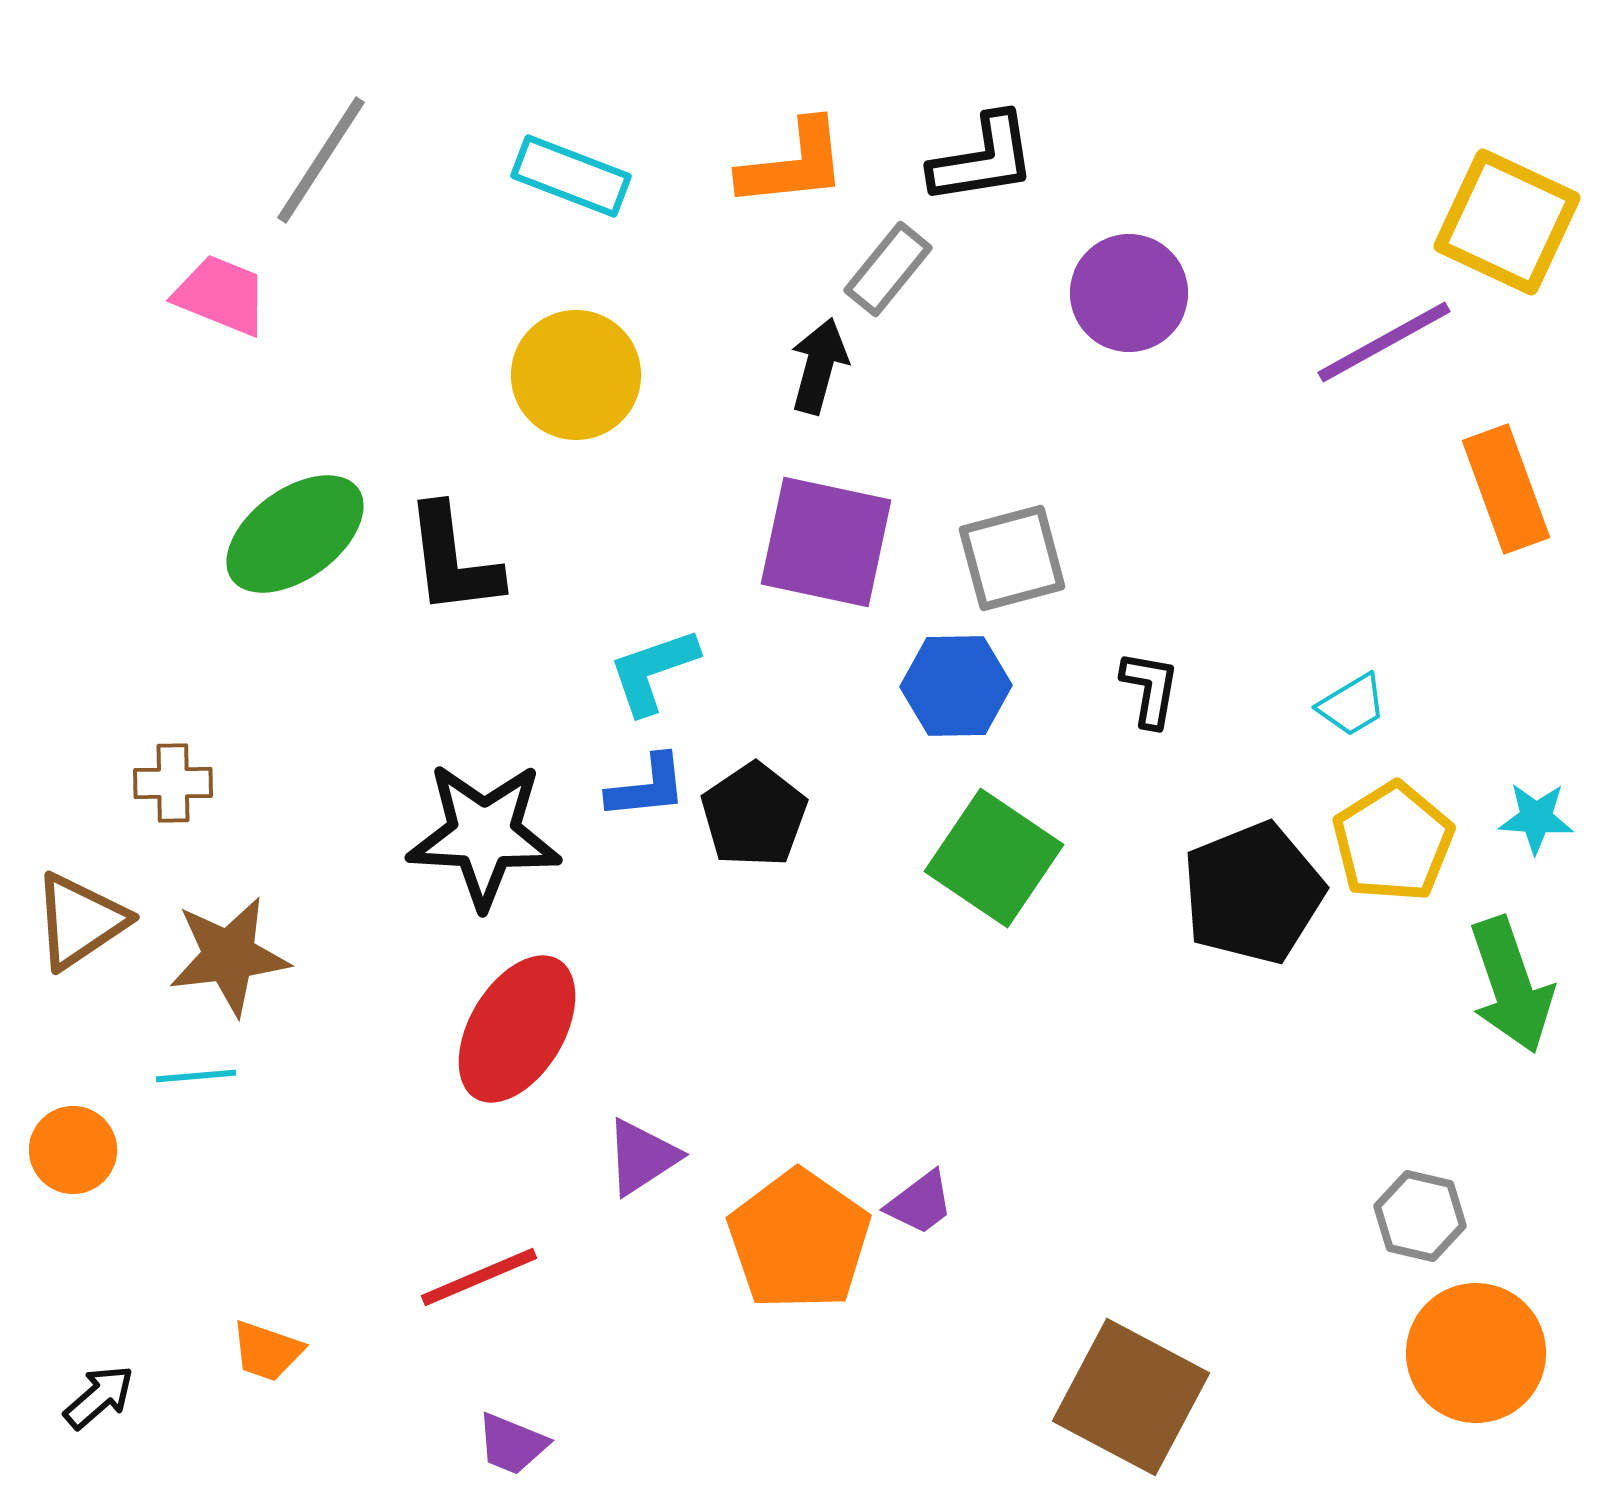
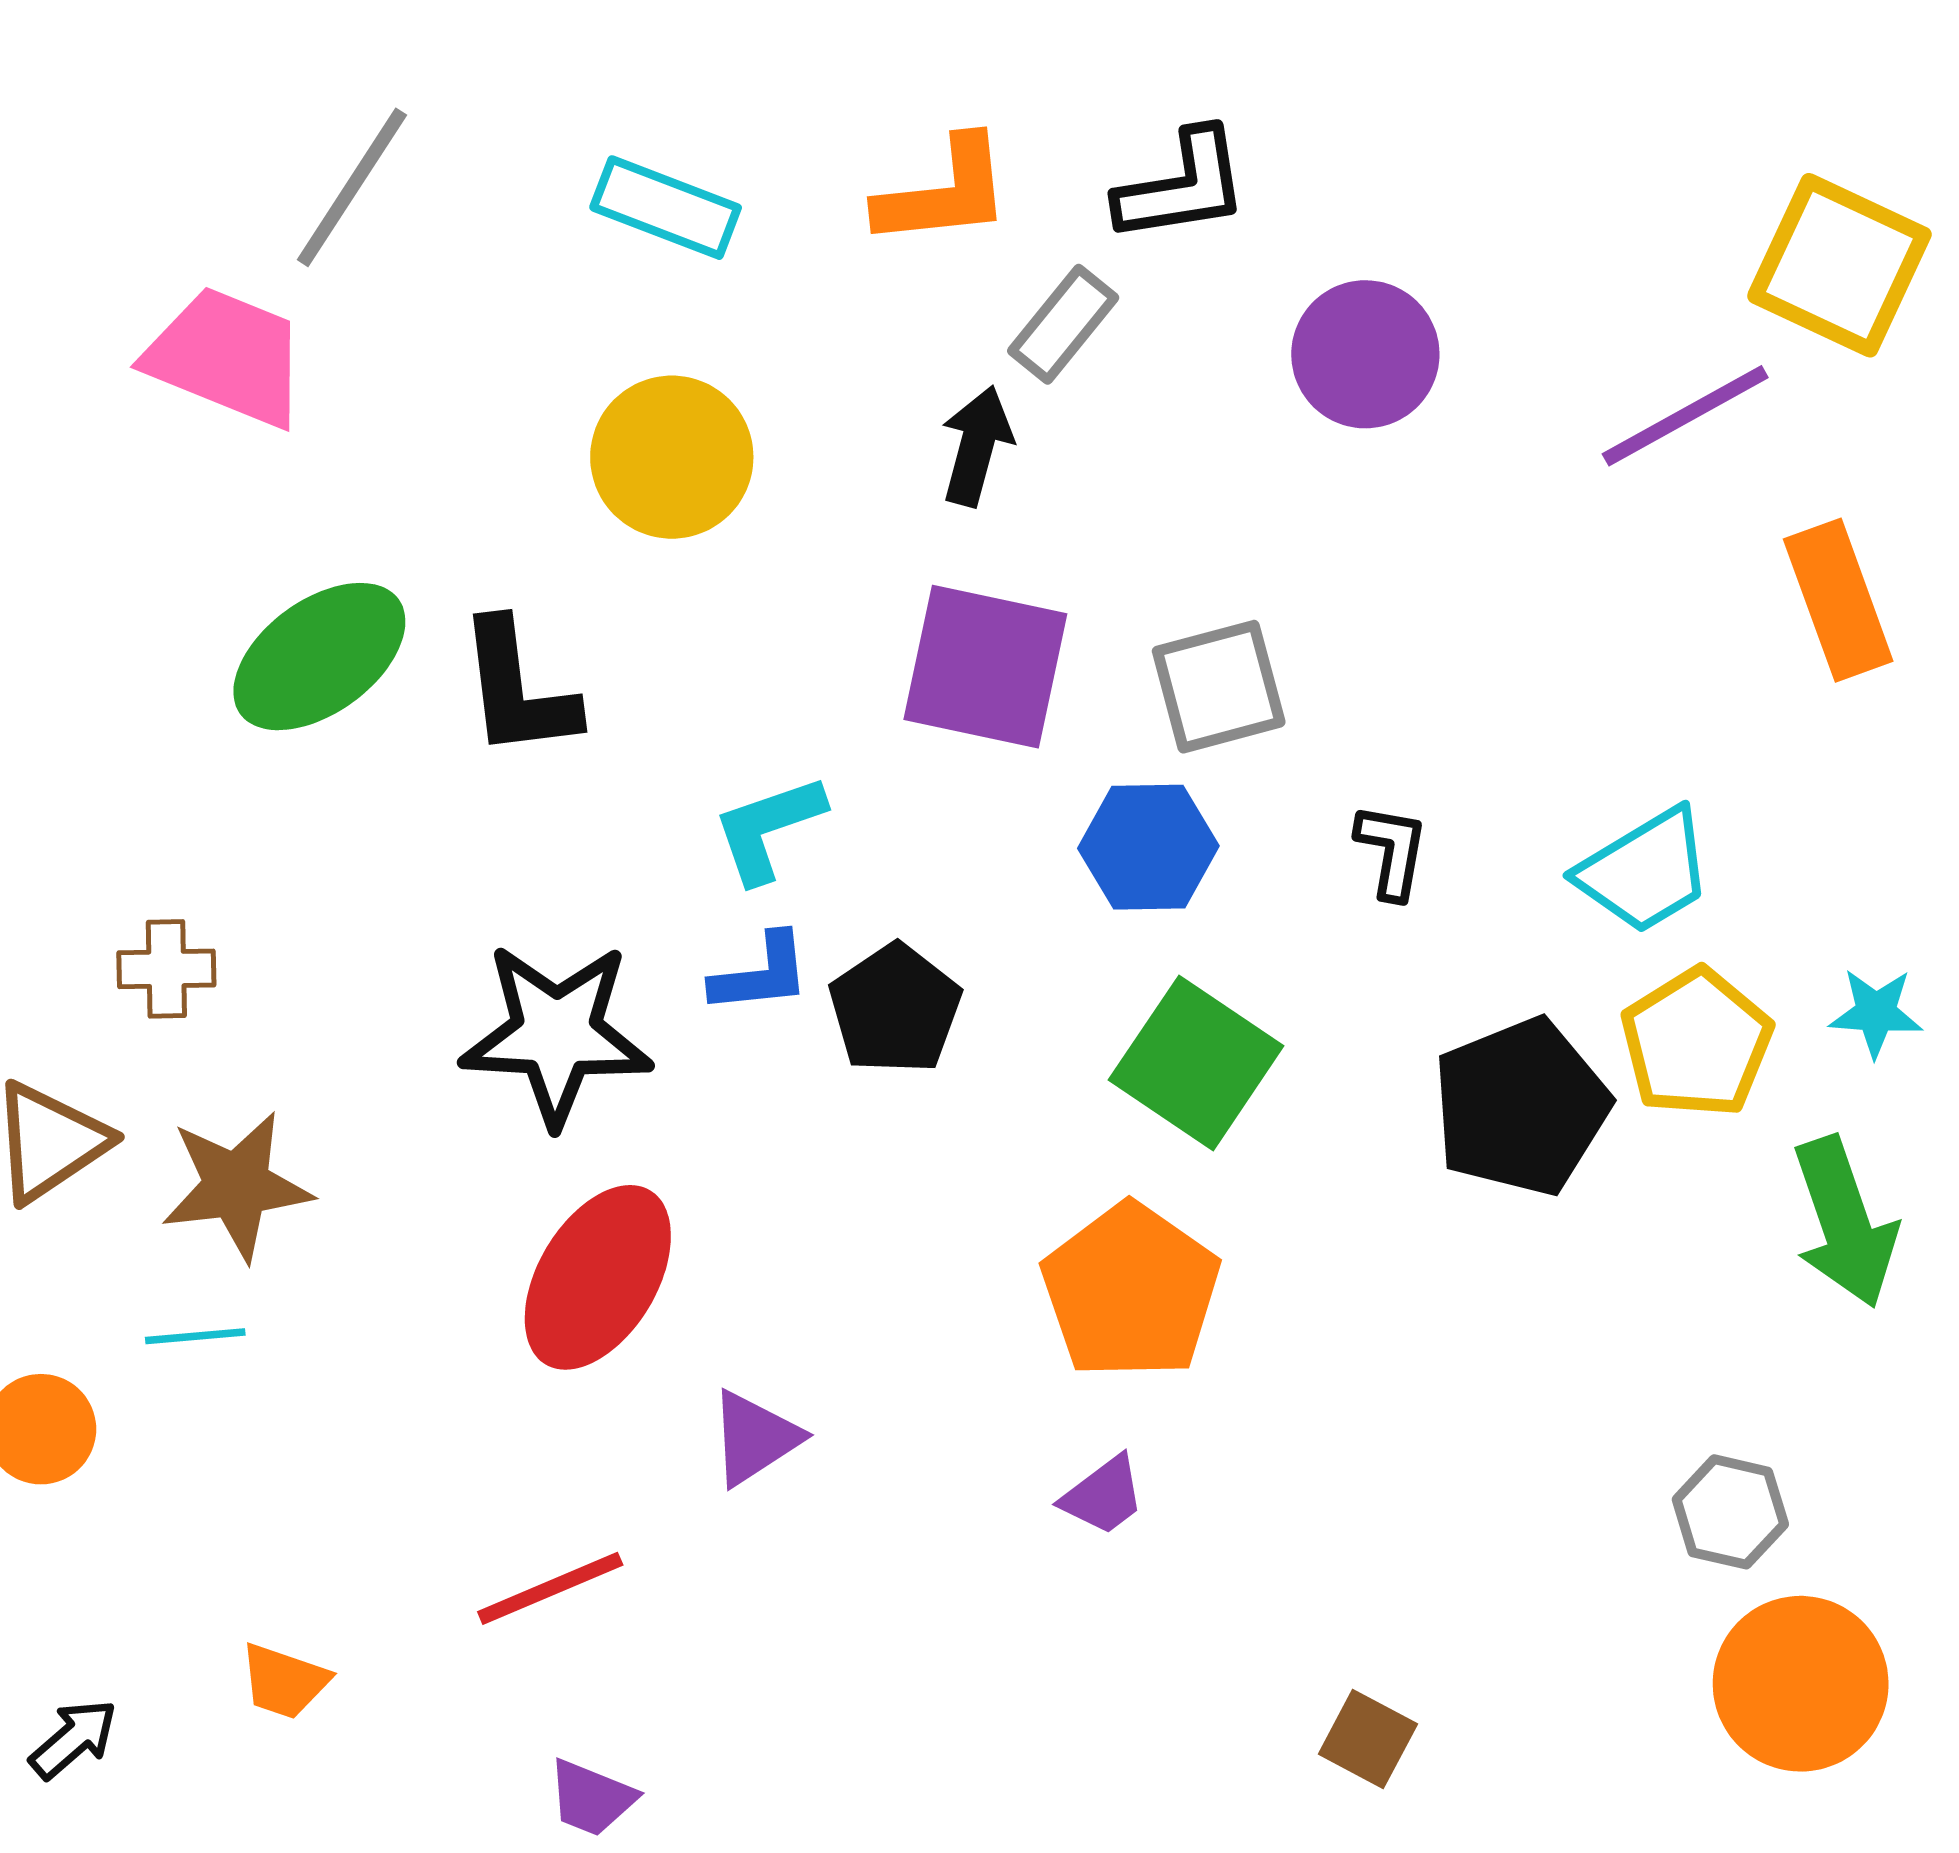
pink trapezoid: (221, 295) -> (227, 357), size x1.4
cyan trapezoid: (1352, 705) -> (1645, 871), size x1.6
orange pentagon: (799, 1240) -> (1131, 1291), moved
brown square: (1131, 1397) -> (1368, 1739), size x0.5

